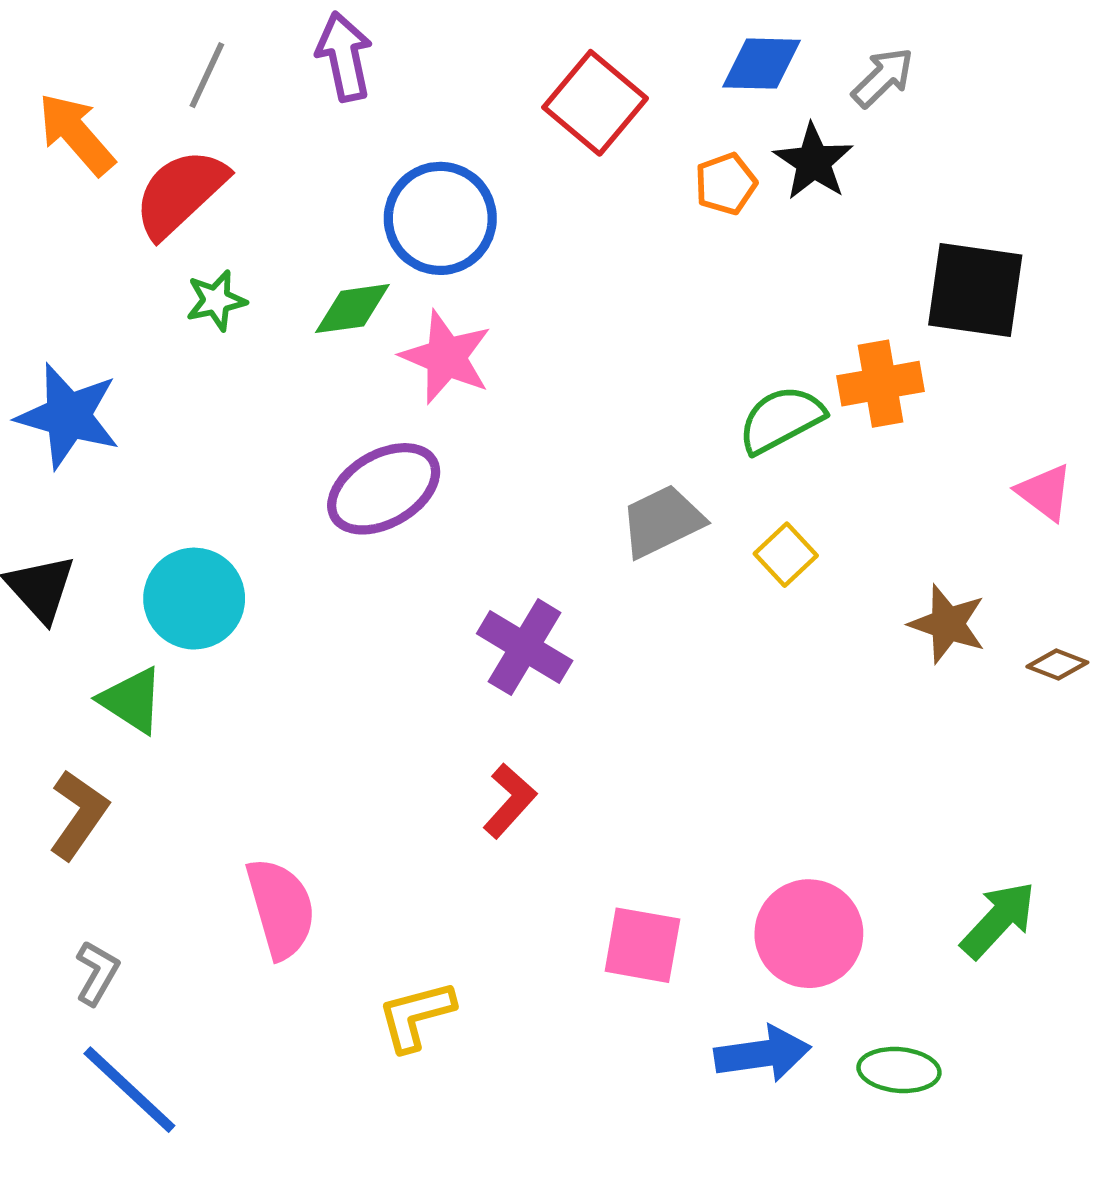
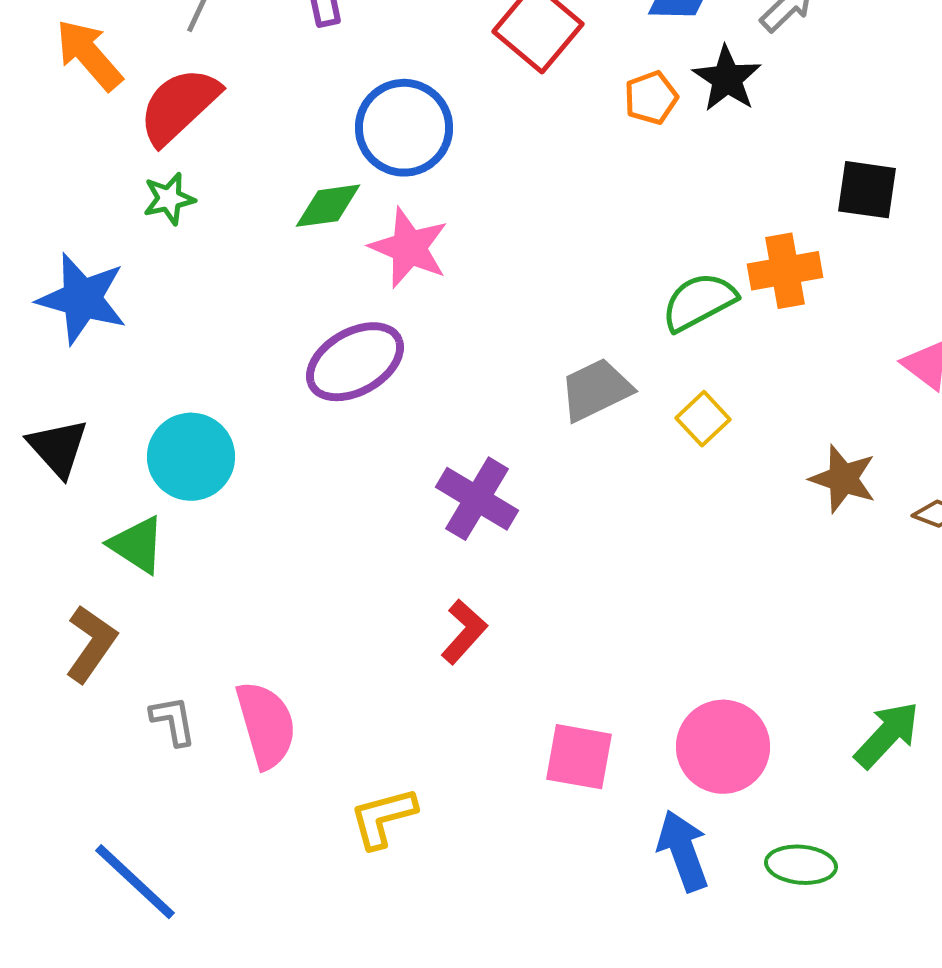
black square: (975, 290) -> (867, 190), size x0.7
green star: (216, 300) -> (169, 199), moved
gray L-shape: (97, 973) -> (173, 721), moved, turned -40
blue arrow: (763, 1054) -> (683, 851), turned -102

